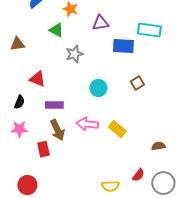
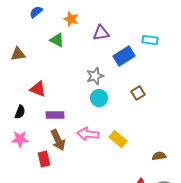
cyan rectangle: (149, 30) -> (150, 40), size x0.7
blue rectangle: (123, 46) -> (124, 56), turned -35
gray star: (74, 54) -> (95, 76), moved

